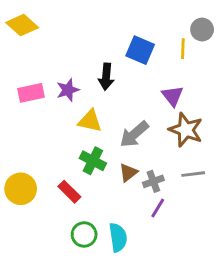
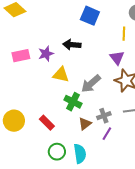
yellow line: (183, 49) -> (124, 34), moved
blue square: (140, 50) -> (90, 16), moved
black arrow: (106, 77) -> (72, 45), turned 90
green cross: (93, 161) -> (73, 102), moved
brown triangle: (128, 173) -> (85, 124), moved

